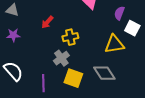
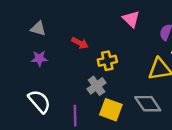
red arrow: (47, 22) -> (80, 43), turned -104

